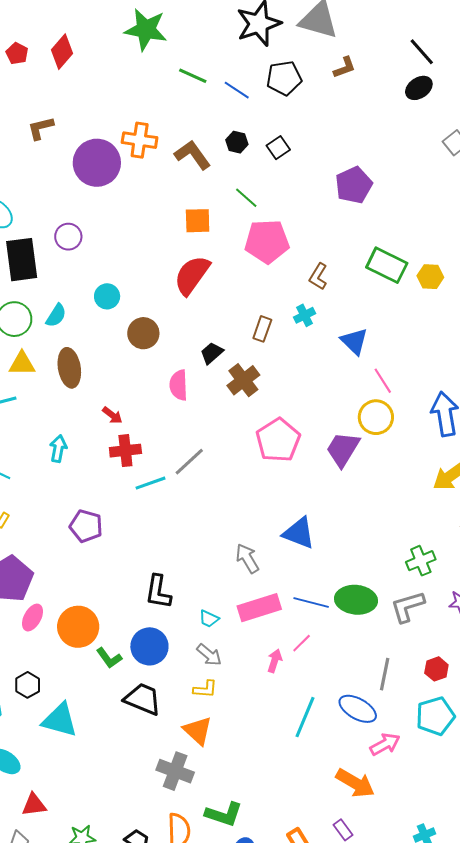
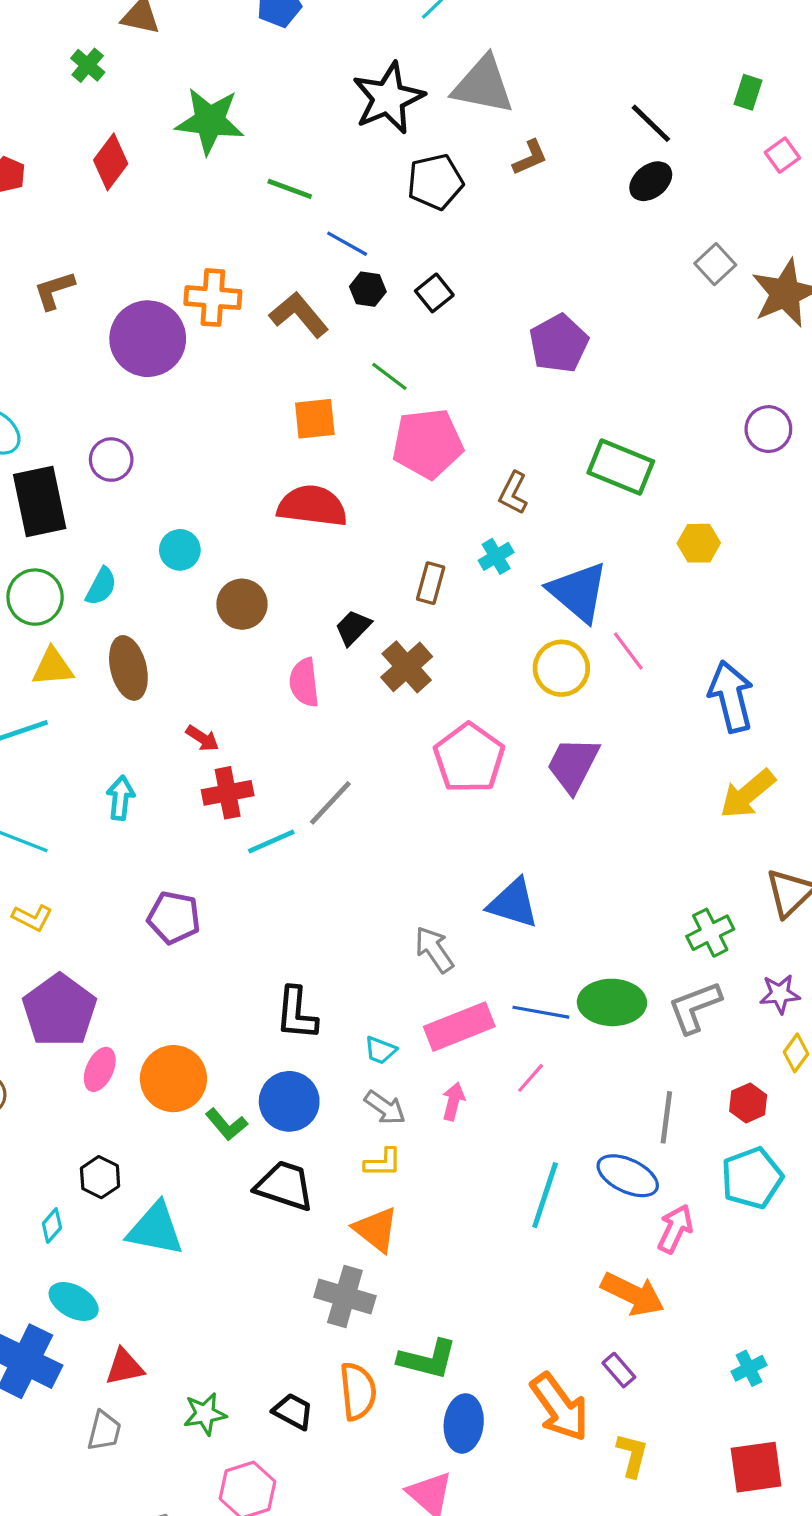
red diamond: (62, 52) -> (111, 162), moved
blue line: (237, 90) -> (347, 244), moved
red semicircle: (192, 275) -> (312, 506), turned 66
yellow hexagon: (430, 277) -> (699, 543), moved
blue triangle: (354, 341) -> (578, 592), size x1.4
yellow circle: (376, 417) -> (561, 668), moved
pink arrow: (275, 661) -> (453, 1101), moved
pink arrow: (385, 744) -> (675, 1229), turned -32

